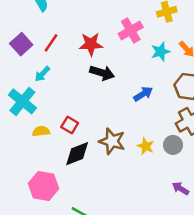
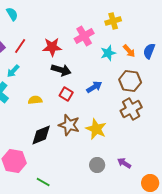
red square: (70, 125) -> (66, 94), moved
yellow semicircle: (41, 131) -> (35, 100), moved
gray circle: (173, 145) -> (97, 165), moved
yellow star: (146, 146) -> (96, 129), size x1.5

